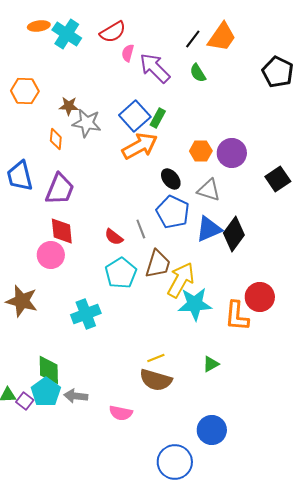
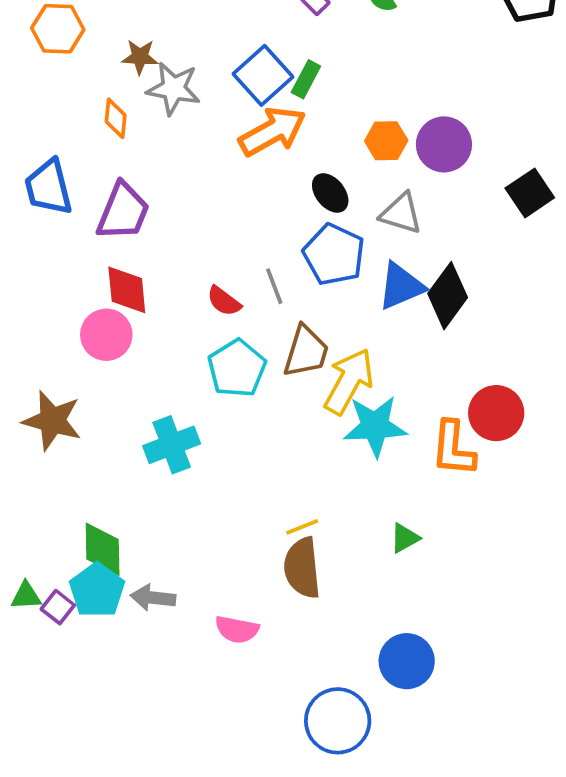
brown semicircle: (156, 380) -> (302, 568), turned 68

